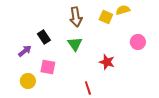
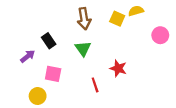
pink circle: (138, 42) -> (160, 35), moved
yellow circle: (28, 81) -> (38, 96), moved
red line: (88, 88) -> (95, 85), moved

